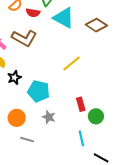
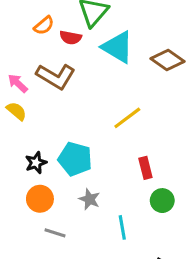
black star: (14, 78) -> (36, 163), moved
red rectangle: (81, 104) -> (145, 168), moved
cyan line: (81, 138) -> (122, 227), moved

